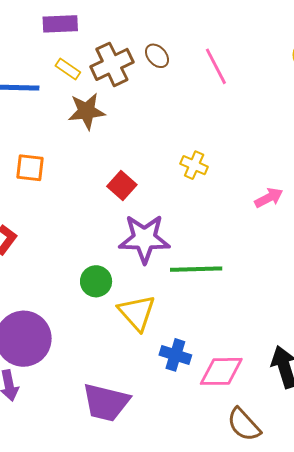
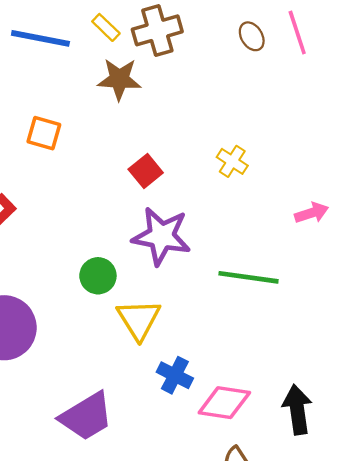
brown ellipse: (157, 56) -> (252, 36), moved
pink line: (216, 66) -> (297, 32), moved
green line: (196, 269) -> (249, 277), moved
purple trapezoid: (106, 402) -> (86, 416), turned -54

